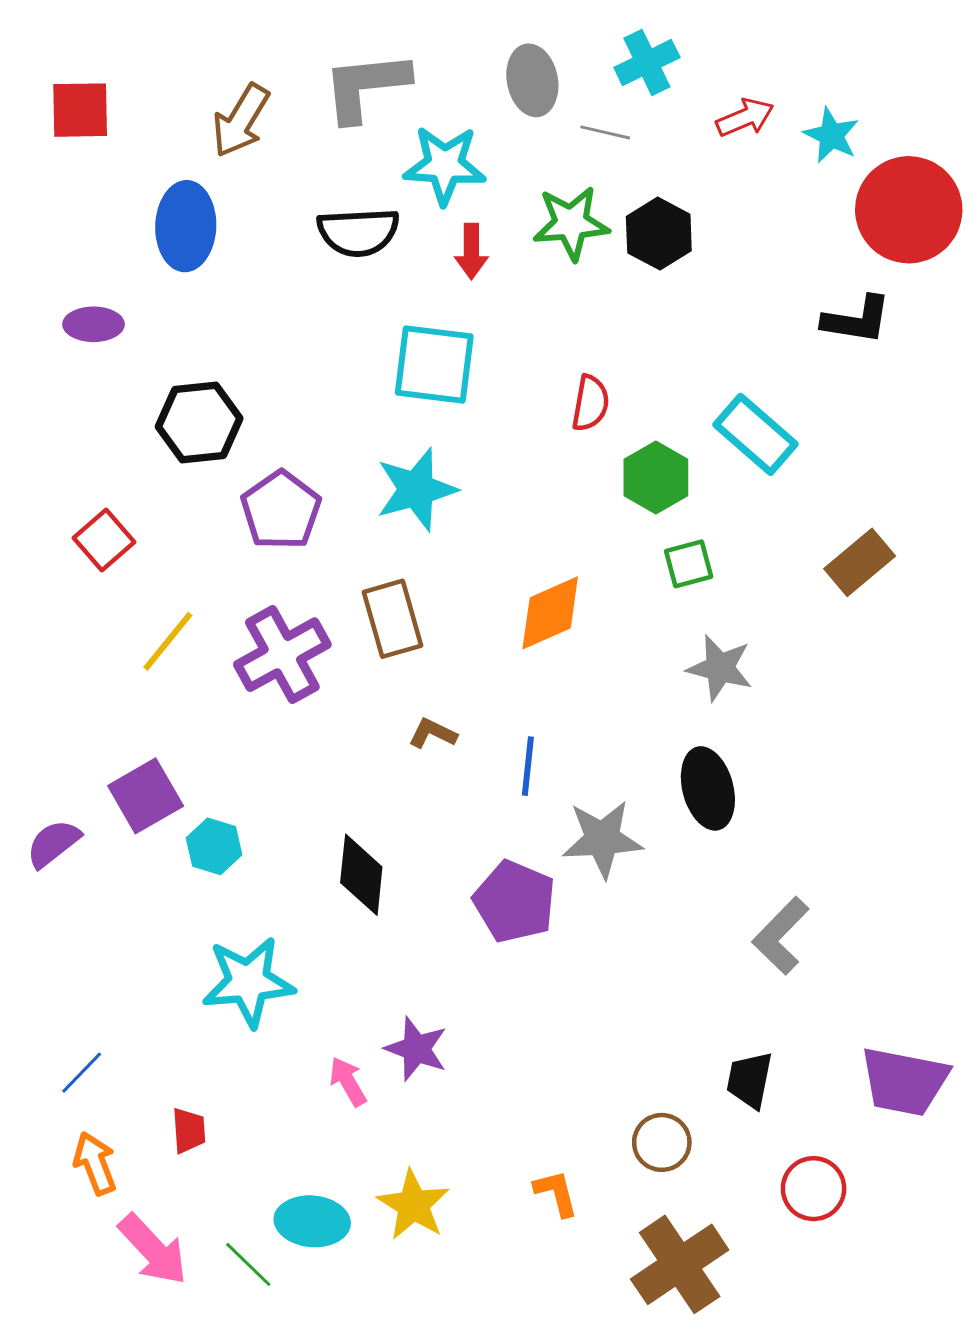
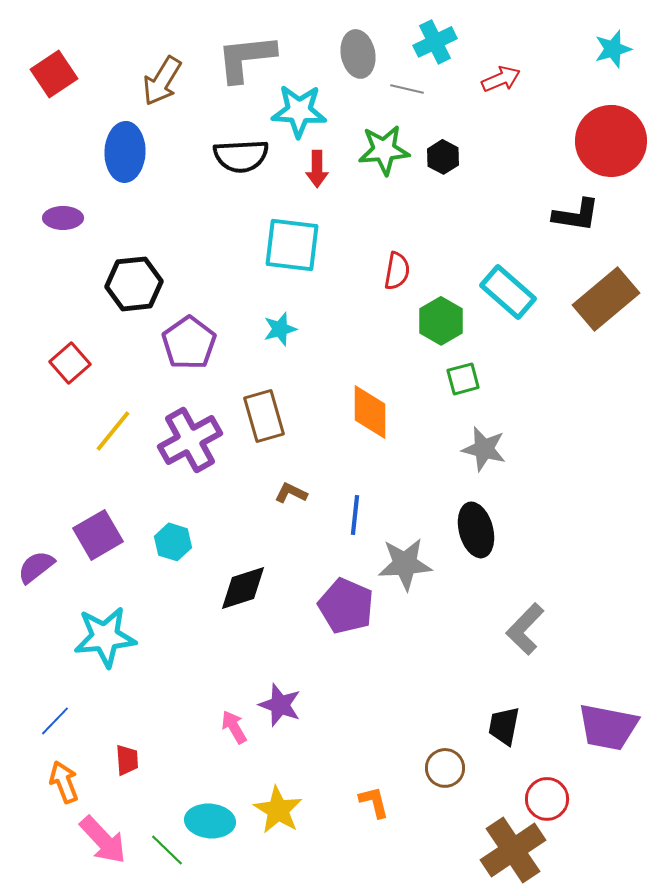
red square: (80, 110) -> (54, 74), turned -33
cyan star: (831, 135) -> (613, 49), moved, turned 30
black hexagon: (659, 234) -> (443, 157), size x0.7
cyan star: (416, 489) -> (280, 329), size x0.6
brown rectangle: (860, 562) -> (606, 299), moved, size x1.4
orange diamond: (550, 613) -> (370, 412), turned -66
cyan hexagon: (214, 846) -> (173, 542), moved
black diamond: (361, 875) -> (243, 588), turned 66
cyan star: (248, 982) -> (105, 637), moved
brown cross: (680, 1264) -> (513, 850), moved

